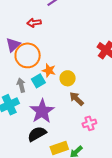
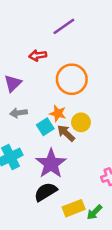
orange circle: (28, 55) -> (72, 79), moved
gray arrow: (21, 85) -> (18, 113), moved, turned -80
brown arrow: (77, 99) -> (66, 133), moved

